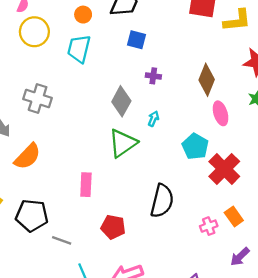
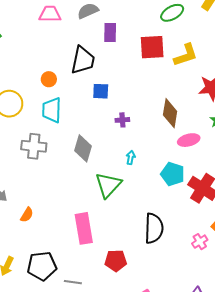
gray cross: (38, 98) -> (34, 146), moved
gray diamond: (121, 101) -> (83, 148), moved
pink ellipse: (221, 113) -> (189, 140), turned -75
orange semicircle: (27, 156) -> (27, 215), size x0.6
pink rectangle: (86, 185) -> (84, 228), size x1.4

